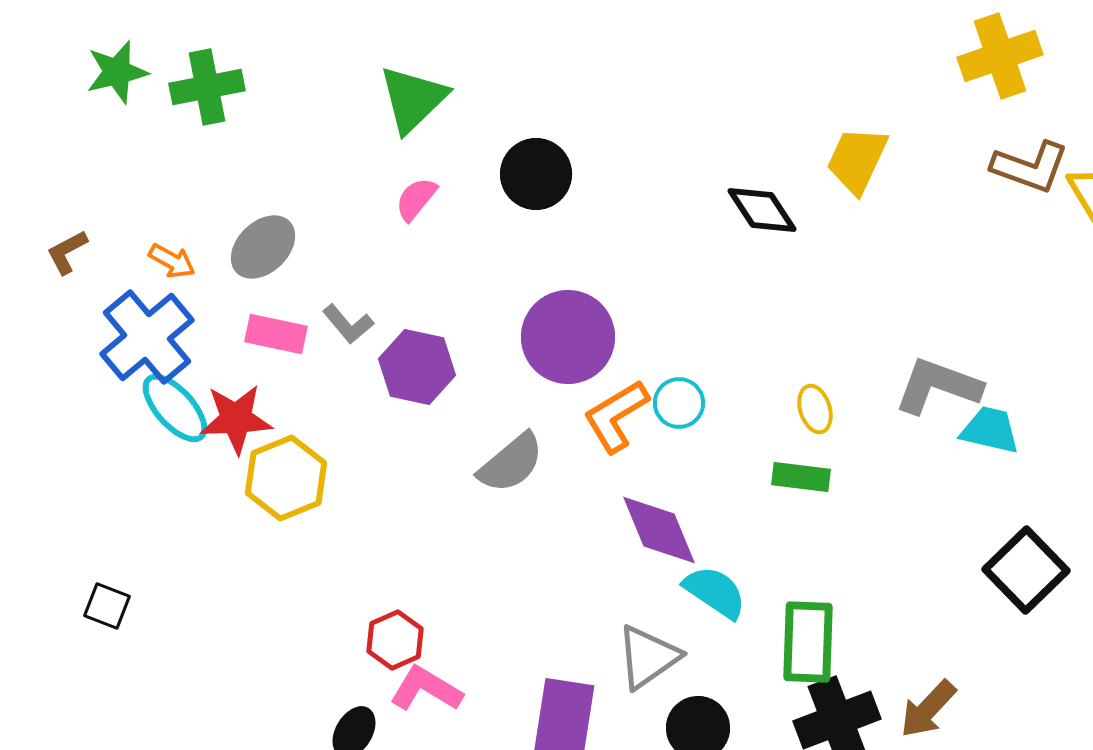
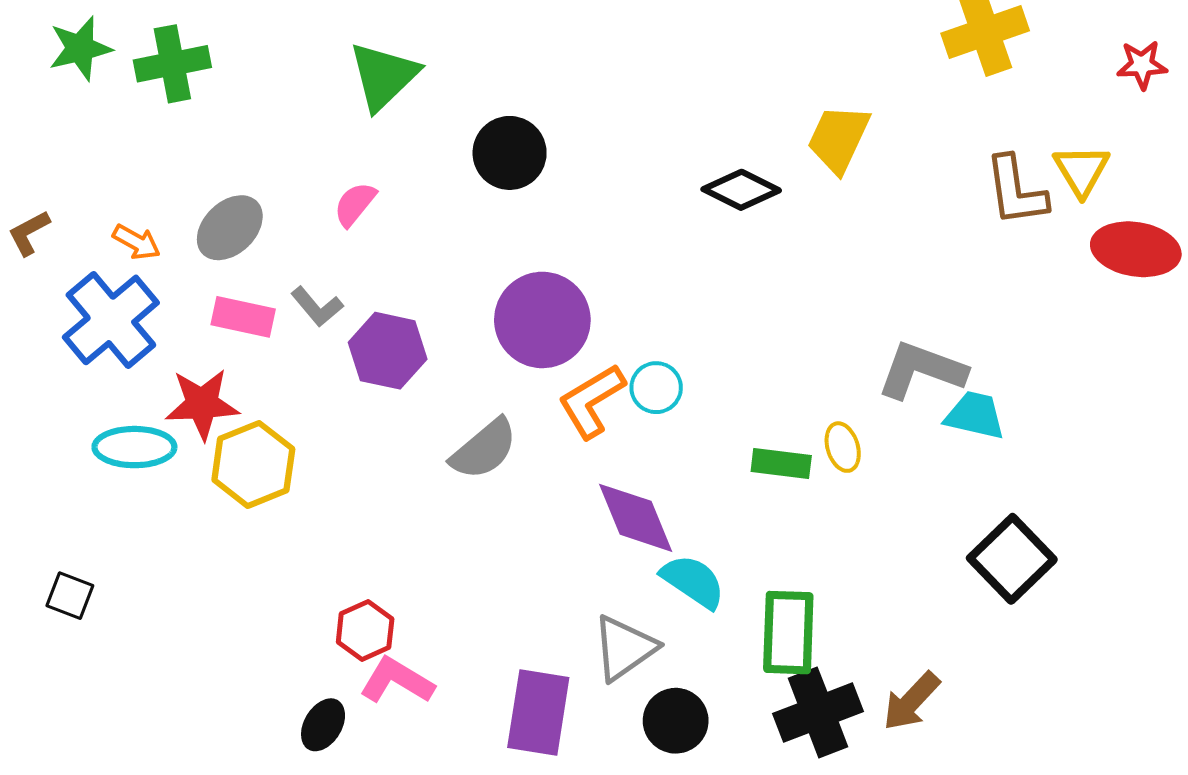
brown L-shape: (1030, 167) -> (1016, 191), moved, turned 62
pink semicircle: (416, 199) -> (355, 204), moved
black diamond: (762, 210) -> (741, 190), turned -30
cyan ellipse: (175, 408) -> (134, 447), moved, turned -48
yellow ellipse: (815, 409) -> (843, 447), moved

